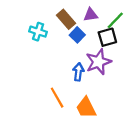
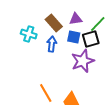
blue square: (77, 35) -> (74, 37), moved, turned -32
blue arrow: (78, 72) -> (52, 44), moved

